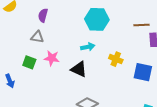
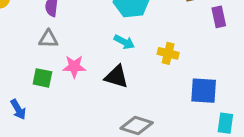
cyan arrow: (88, 47) -> (124, 42), turned 48
blue square: (143, 72) -> (204, 91), moved

